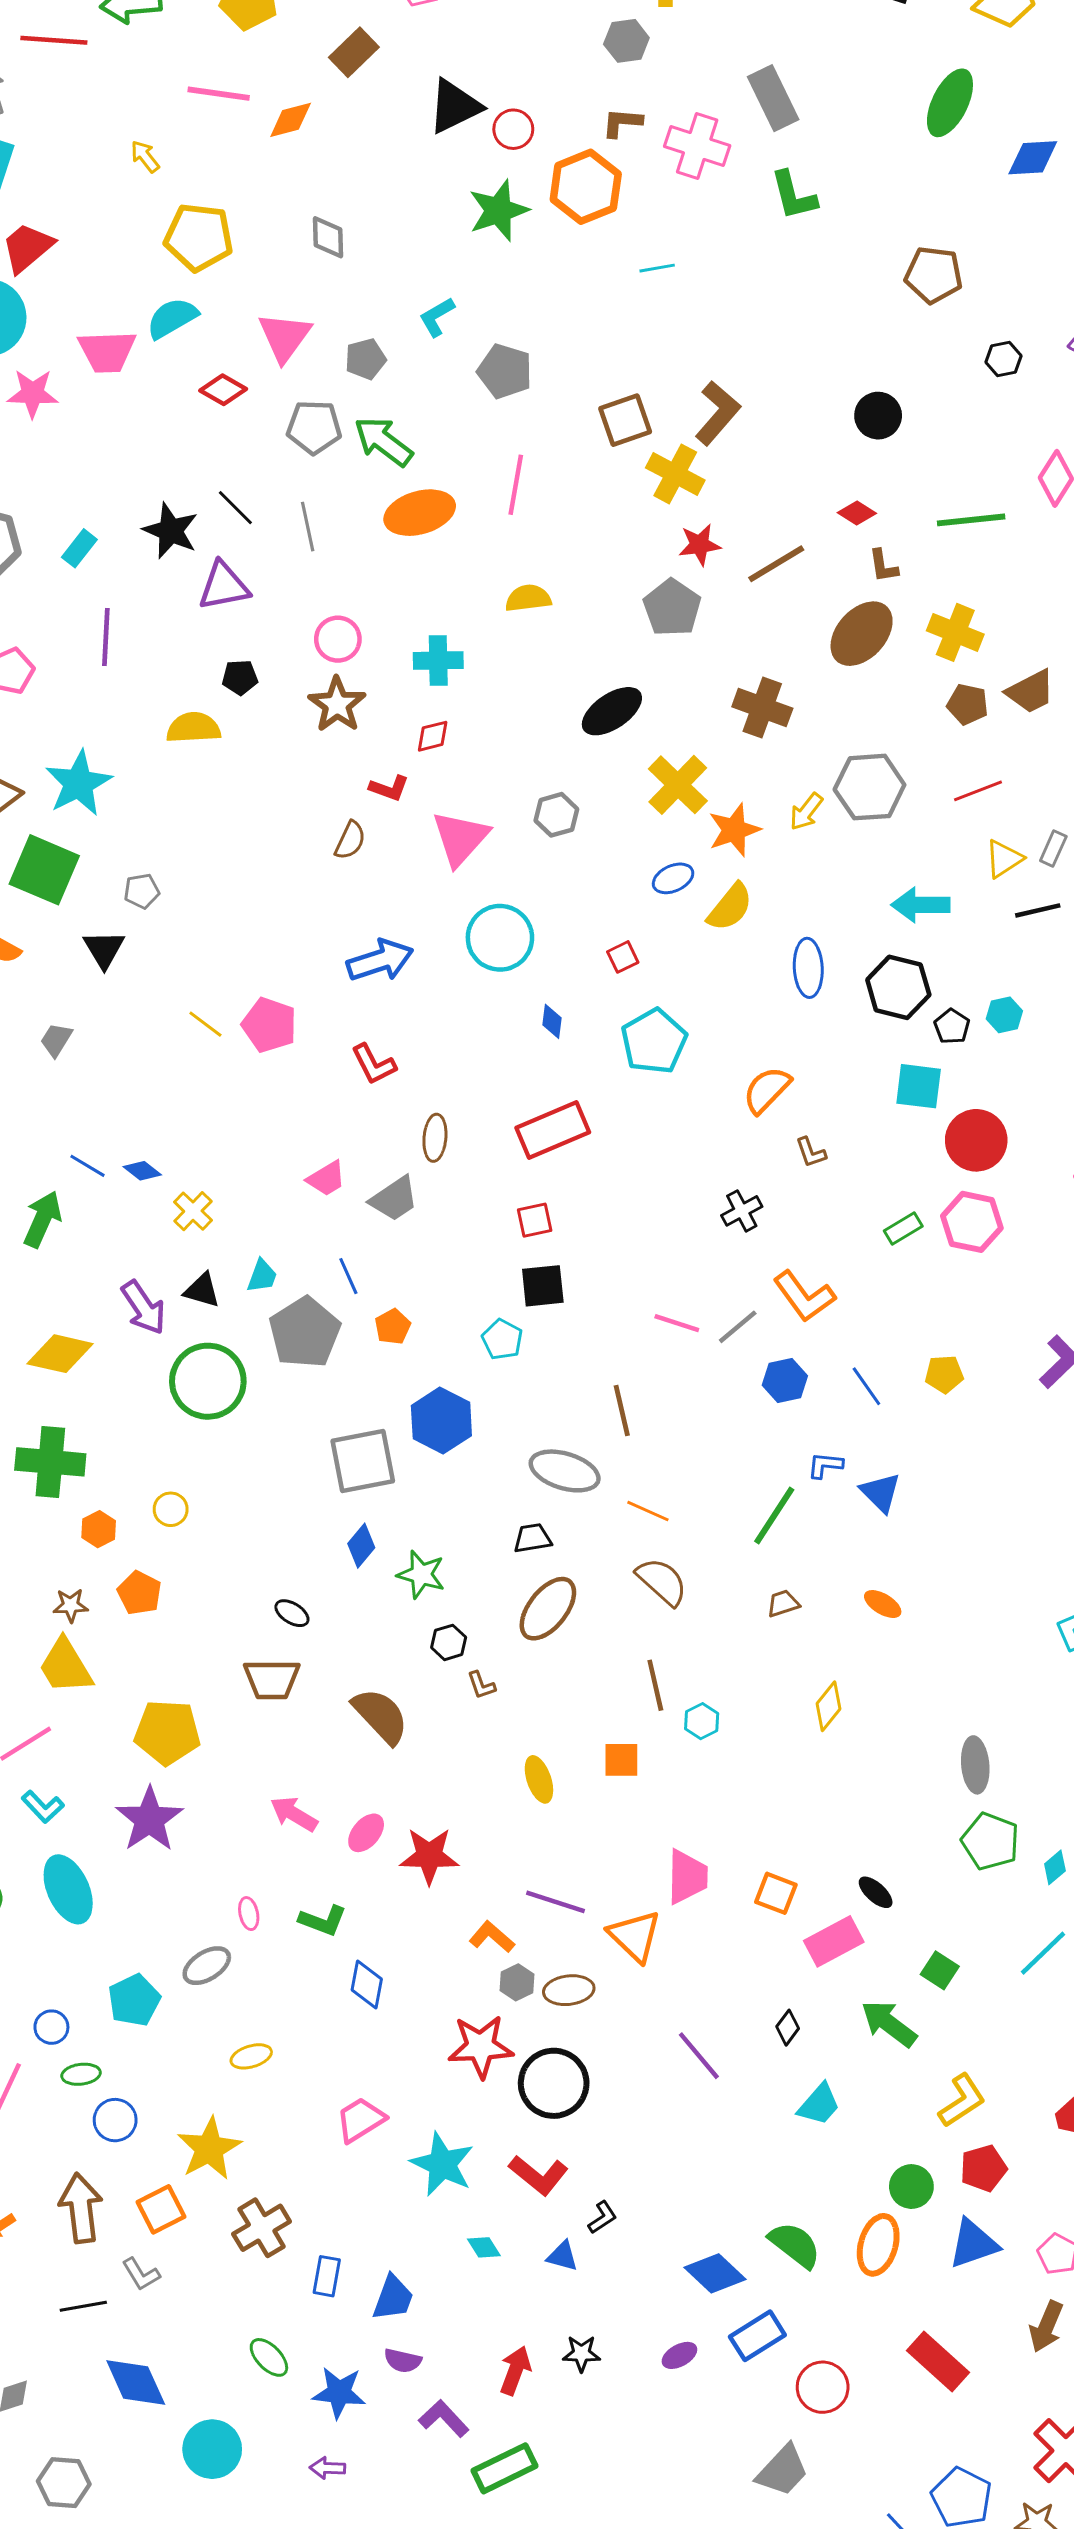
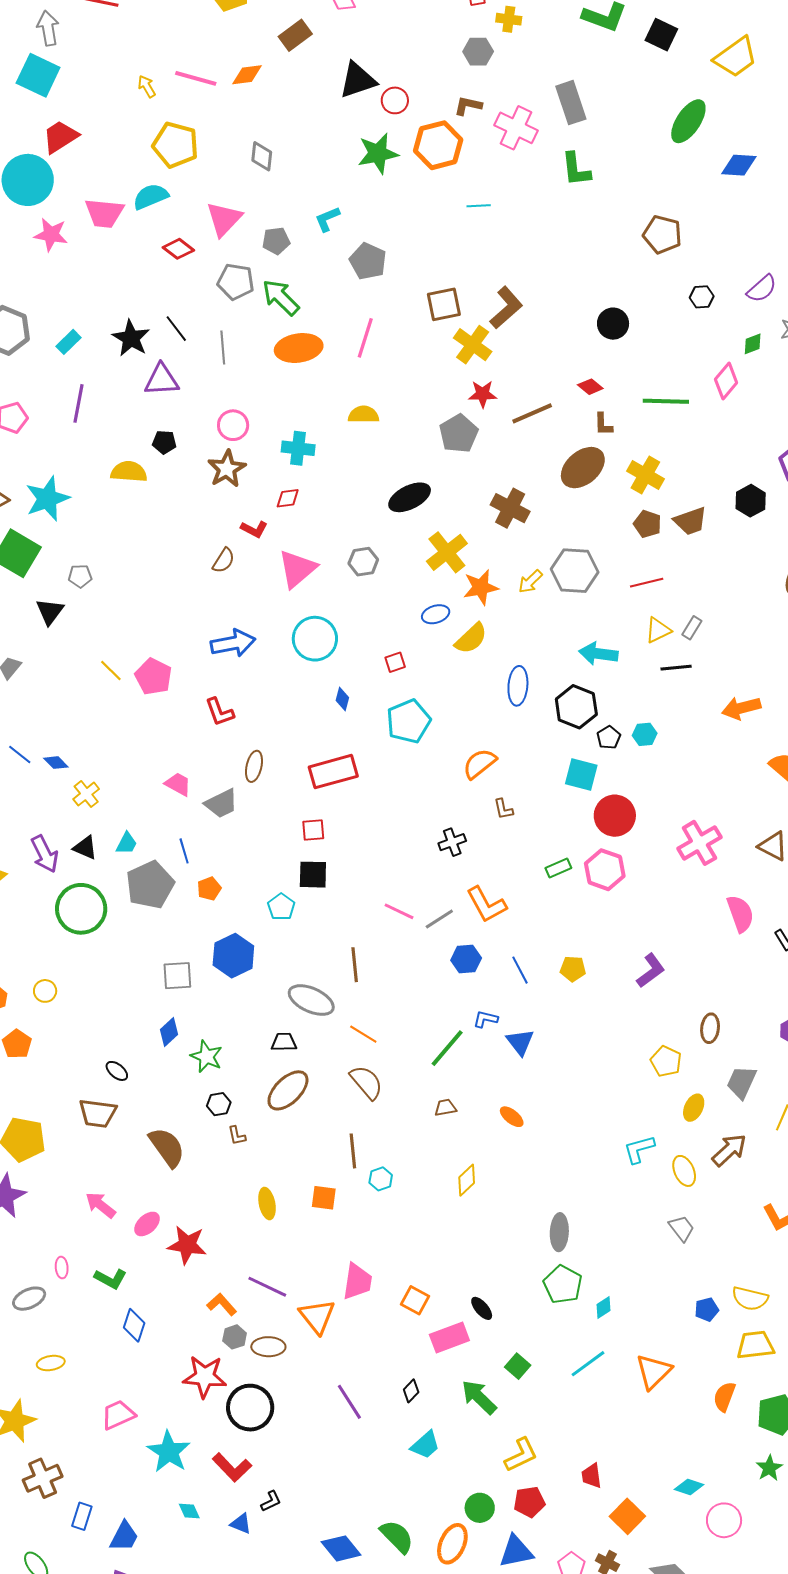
pink line: (219, 94) -> (196, 78), moved
pink trapezoid: (326, 1179) -> (178, 784), turned -128
gray square: (363, 1461) -> (177, 976), size x0.7

